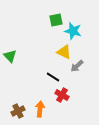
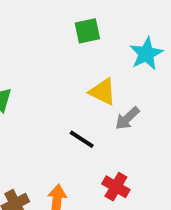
cyan star: (73, 31) -> (146, 54), moved, turned 30
red cross: (62, 95) -> (116, 187), moved

